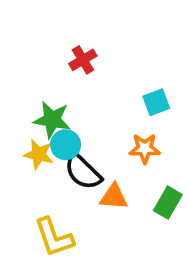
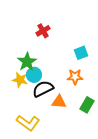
green star: (52, 120) -> (27, 62), turned 30
black semicircle: (83, 172) -> (43, 89), turned 110
yellow L-shape: (54, 237) -> (28, 123), turned -35

